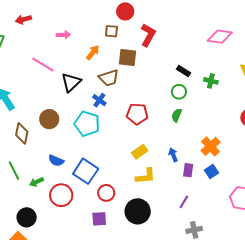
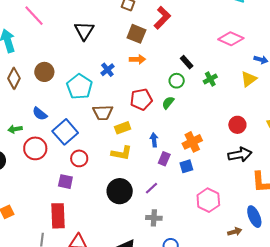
orange arrow: (93, 53) -> (137, 59), moved, turned 35
pink line: (43, 64) -> (34, 16), moved
brown trapezoid: (109, 78) -> (103, 113), moved
green cross: (211, 81) -> (210, 79), turned 32
black triangle: (71, 82) -> (84, 31), moved, turned -30
blue cross: (99, 100) -> (107, 70), moved
red pentagon: (137, 114) -> (141, 99), moved, turned -30
black circle: (138, 211) -> (120, 191), moved

